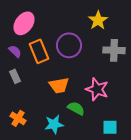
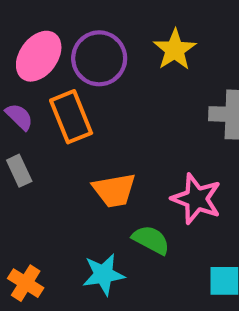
yellow star: (98, 20) -> (175, 50), moved
purple circle: (69, 45) -> (99, 58), moved
orange cross: (18, 118) -> (26, 283), moved

